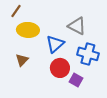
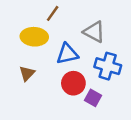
brown line: (16, 11) -> (53, 13), moved
blue triangle: (55, 44) -> (67, 54), turned 30

